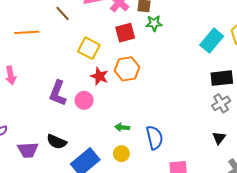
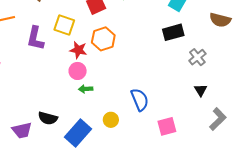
black rectangle: (222, 78) -> (173, 32), moved
purple L-shape: (58, 93) -> (35, 38), moved
pink circle: (84, 100) -> (78, 71), moved
green arrow: (122, 127) -> (86, 89), moved

